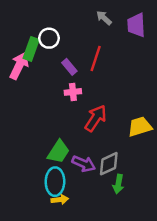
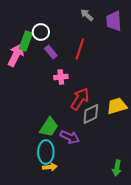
purple rectangle: (69, 67) -> (51, 52), moved
gray diamond: (109, 164) -> (91, 114), moved
green arrow: (118, 184) -> (117, 168), moved

